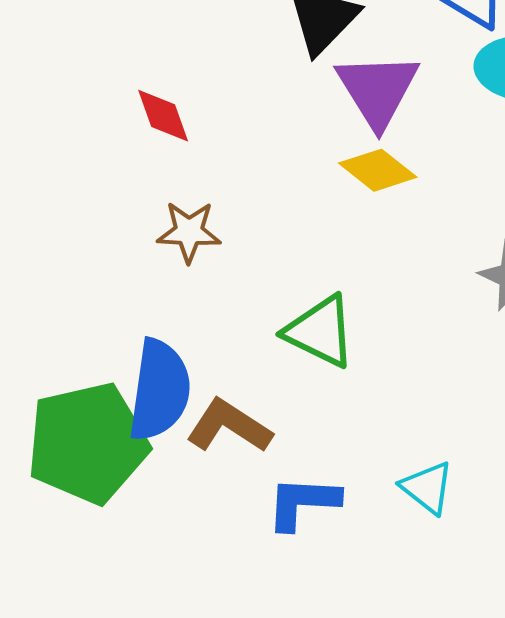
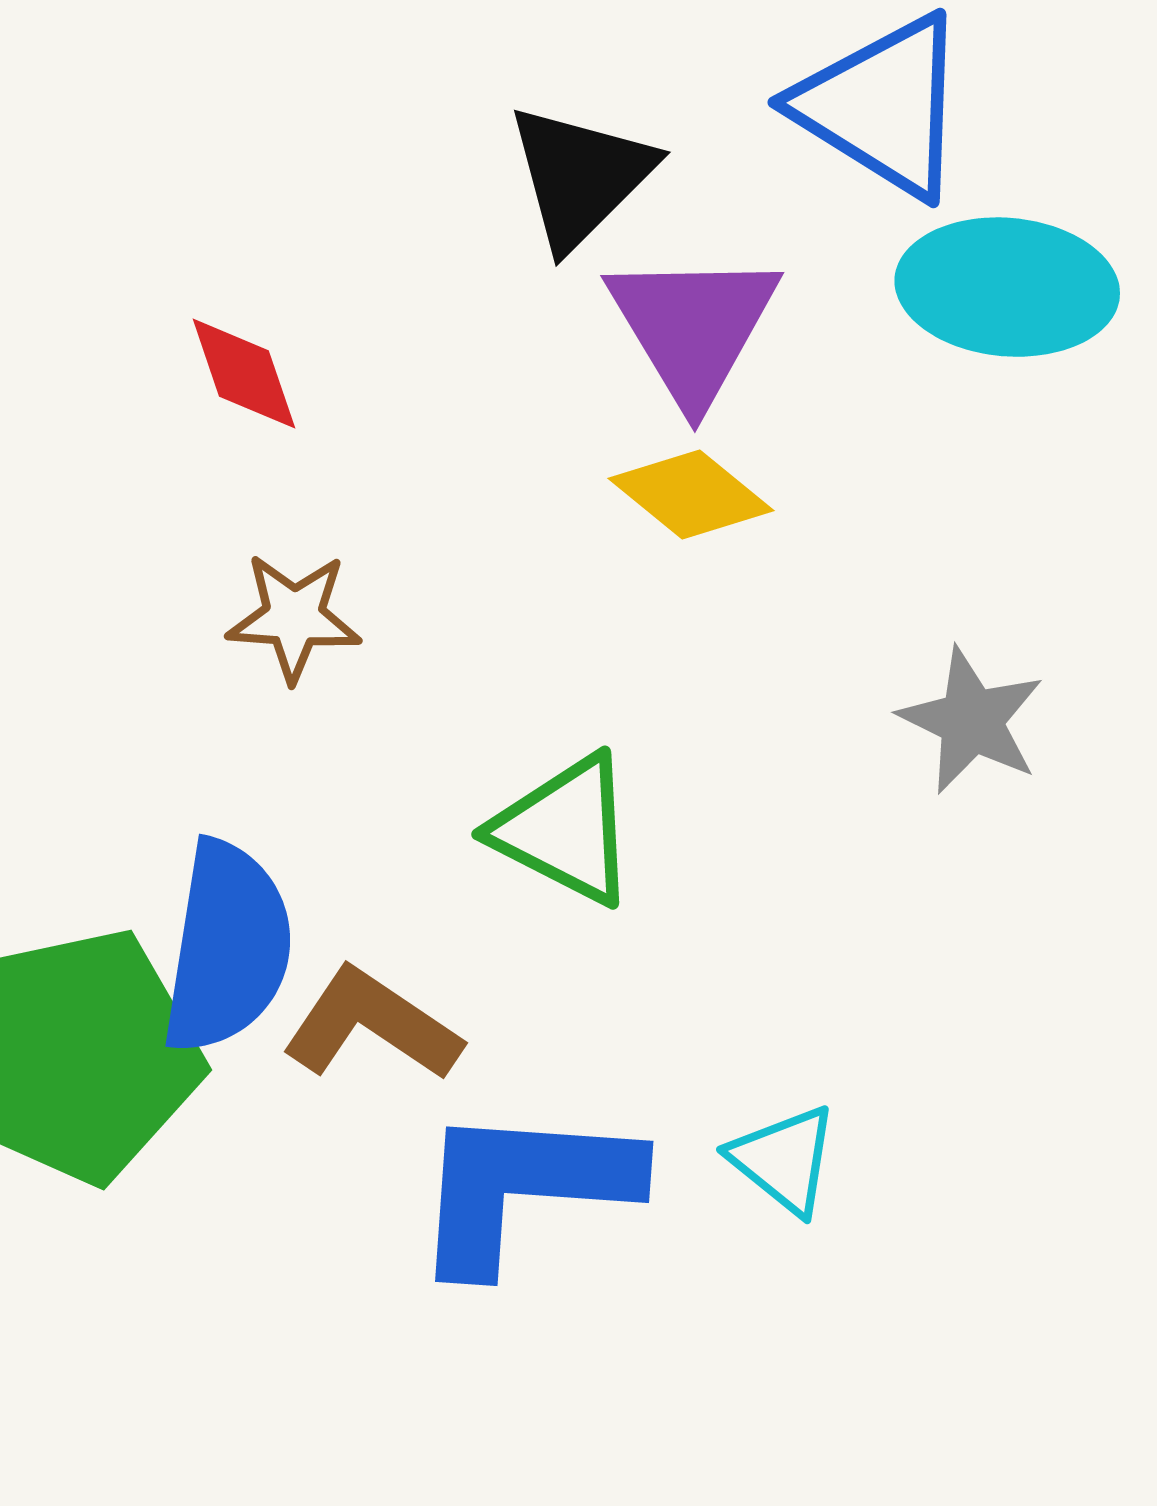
blue L-shape: (303, 503) -> (523, 1187), size x1.5

